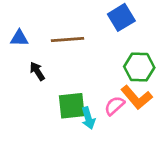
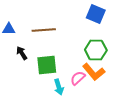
blue square: (121, 17) -> (96, 14), moved, turned -36
green square: (72, 106) -> (47, 65), moved

